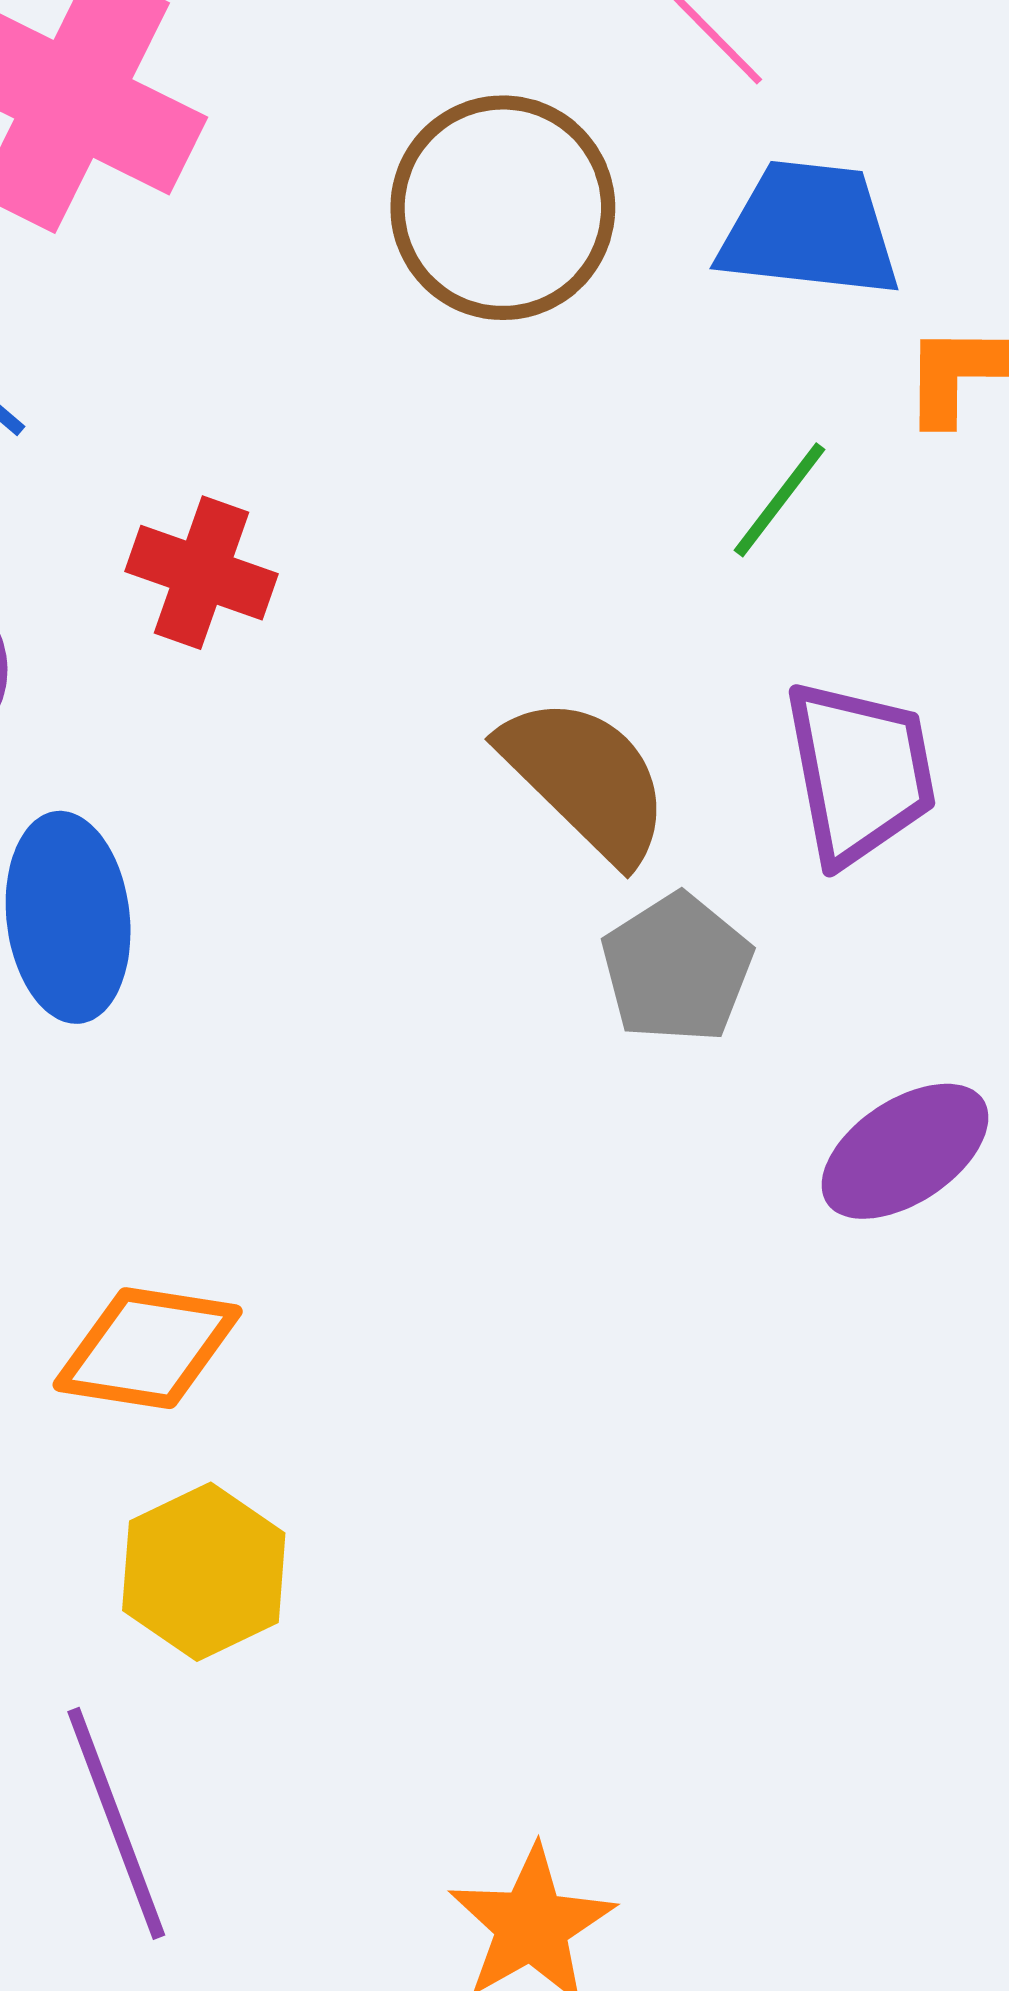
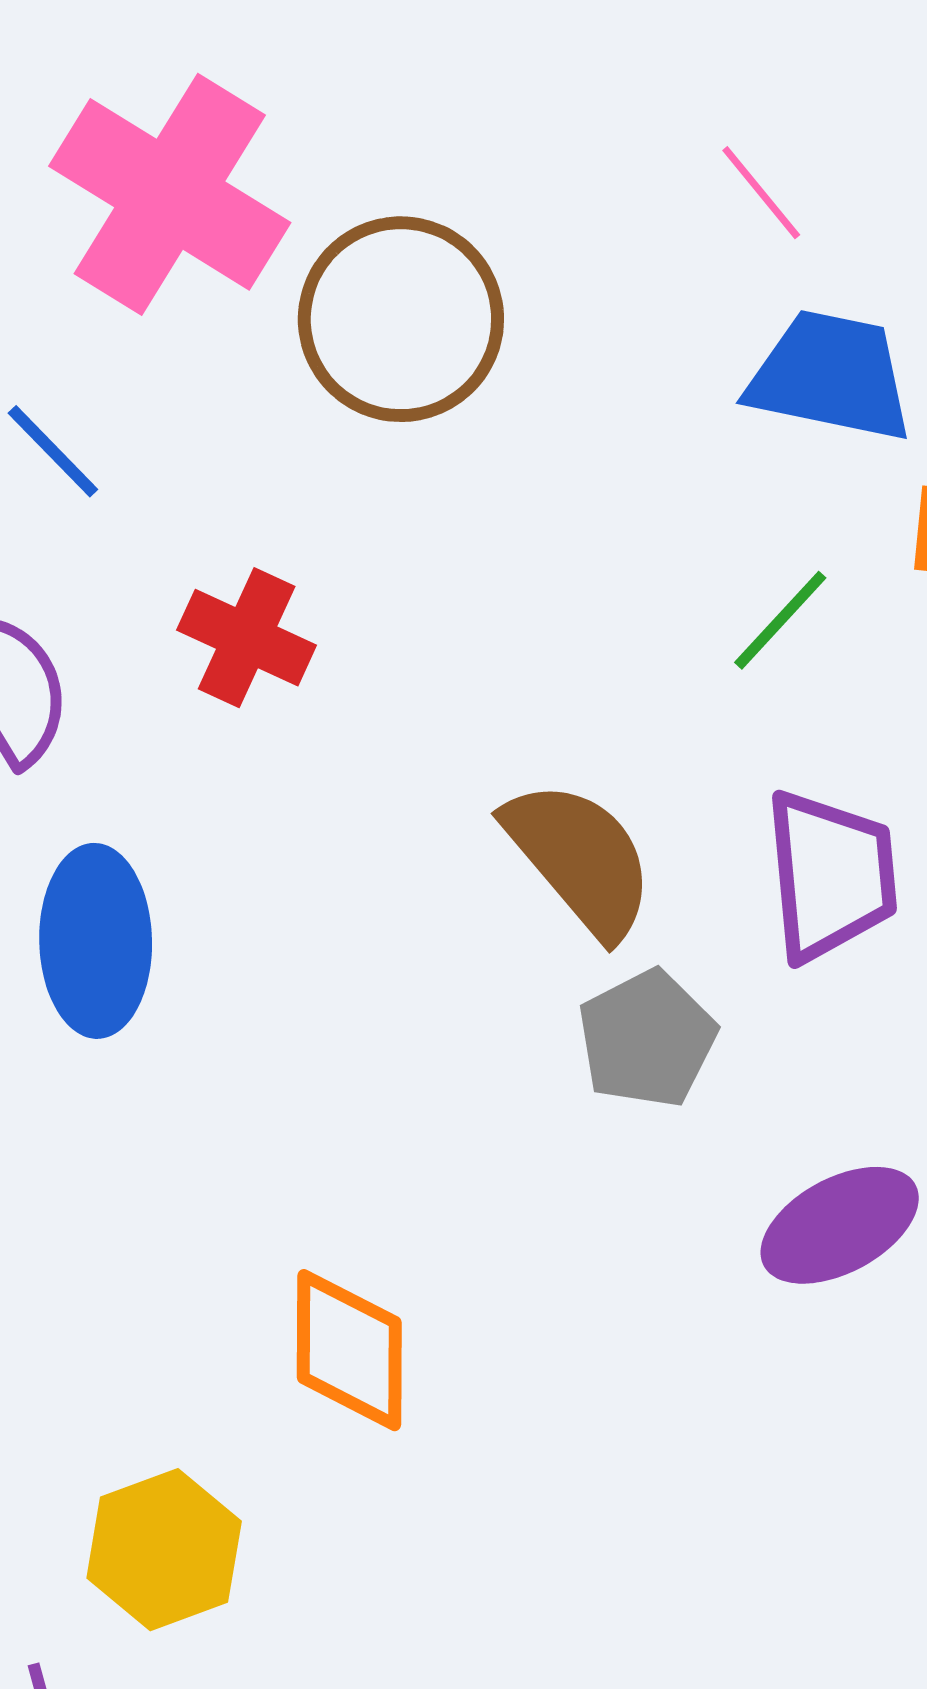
brown circle: (503, 208) -> (401, 319), moved
orange diamond: (148, 1348) -> (349, 1350), moved, turned 76

